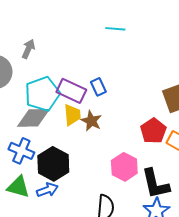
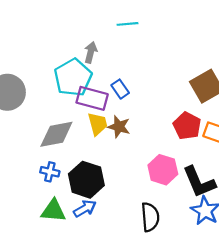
gray arrow: (28, 49) -> (91, 52), moved
cyan pentagon: (42, 94) -> (73, 77), moved
blue cross: (21, 151) -> (50, 172), size x0.7

